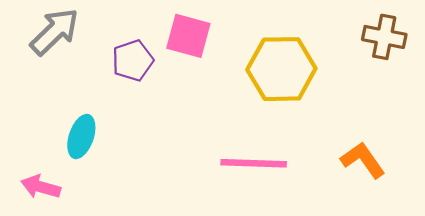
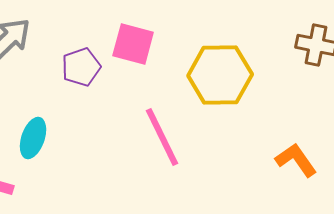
pink line: (254, 163) -> (162, 137), moved, turned 62

